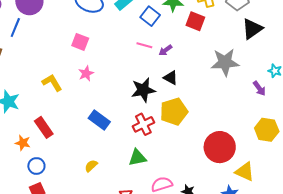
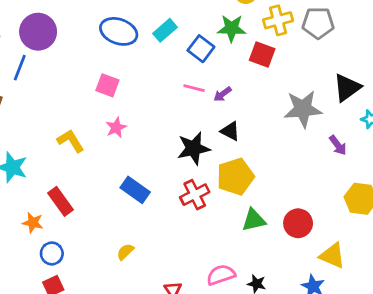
black triangle: (252, 29) -> (347, 88), moved
purple arrow: (259, 88) -> (338, 145), moved
red circle: (220, 147) -> (298, 223), size x0.7
green triangle: (137, 158) -> (254, 220), moved

